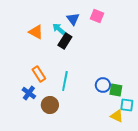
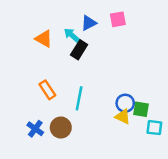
pink square: (97, 16) -> (118, 19), turned -32
blue triangle: (73, 19) -> (89, 23), turned 40
blue cross: (29, 93) -> (35, 129), moved
yellow triangle: (117, 116) -> (123, 117), moved

